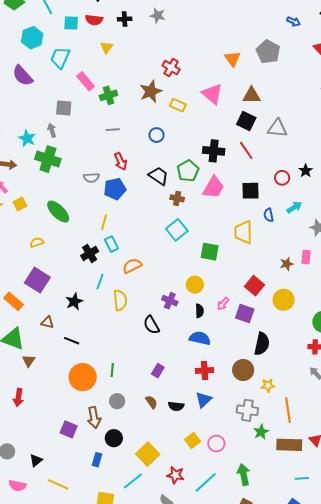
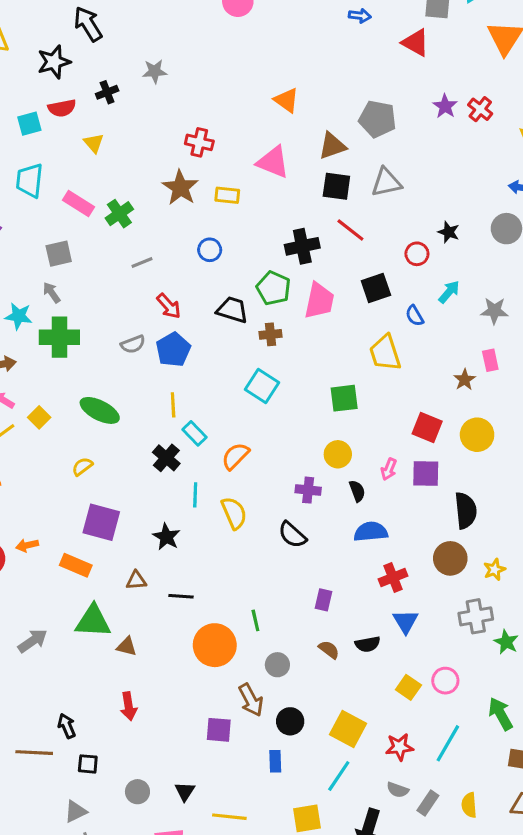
gray pentagon: (268, 52) -> (377, 119), moved
cyan square: (177, 230) -> (262, 386), moved
brown triangle: (29, 361) -> (127, 646), turned -32

